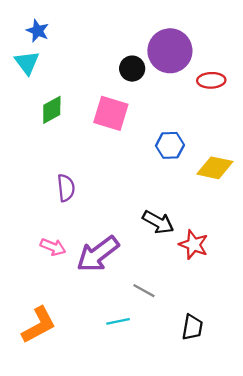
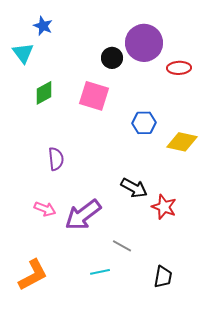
blue star: (38, 31) -> (43, 26), moved

